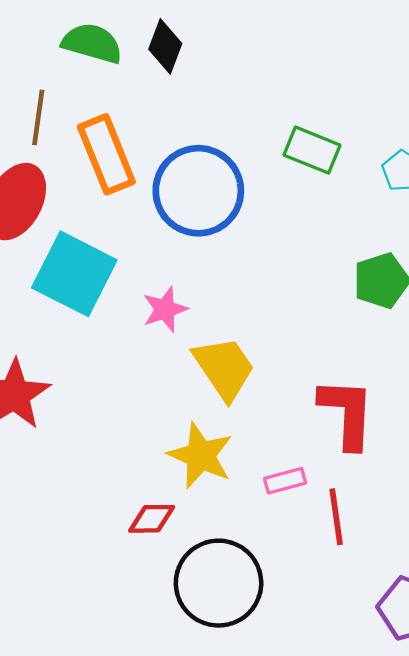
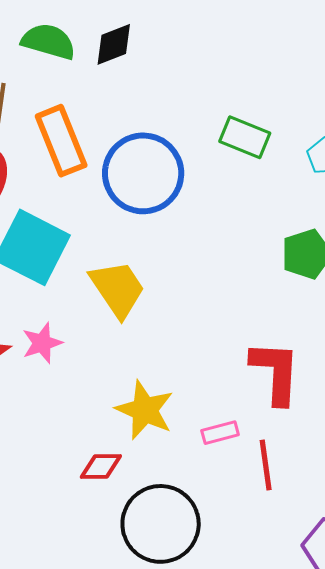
black diamond: (165, 46) -> (114, 44), turned 48
pink star: (165, 309) -> (42, 343), moved
yellow trapezoid: (224, 368) -> (118, 289), moved

